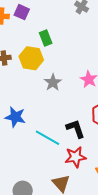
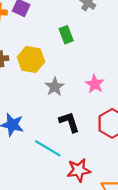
green rectangle: (46, 38) -> (66, 35), moved
black L-shape: (76, 129) -> (69, 122), moved

